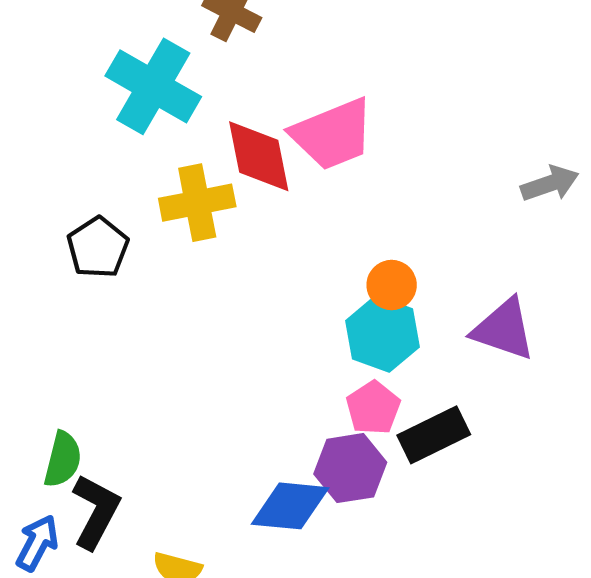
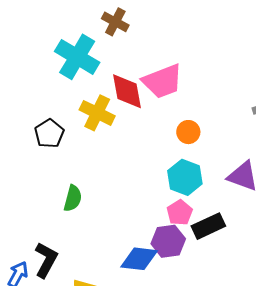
yellow cross: (197, 203) -> (97, 113), turned 36
orange circle: (392, 285) -> (188, 132), moved
green semicircle: (63, 459) -> (73, 198), moved

